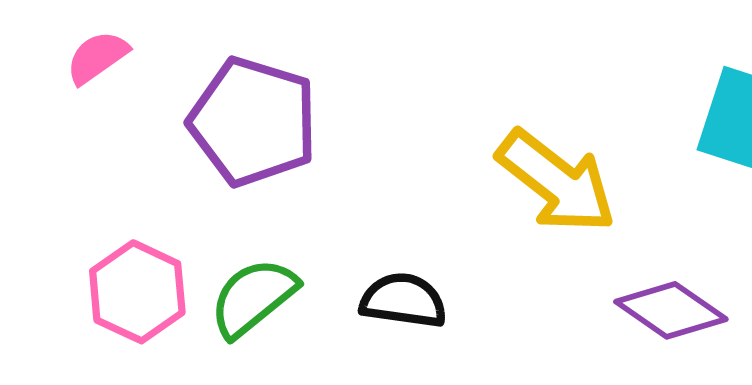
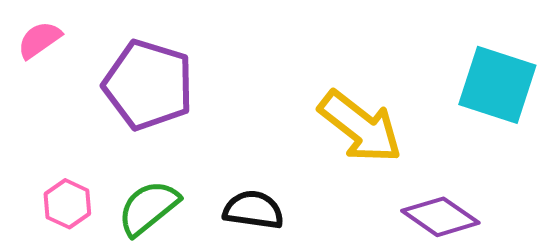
pink hexagon: (137, 292) -> (67, 204), size x0.7

